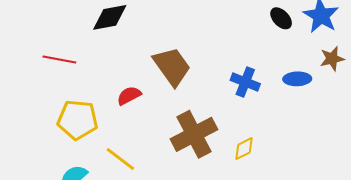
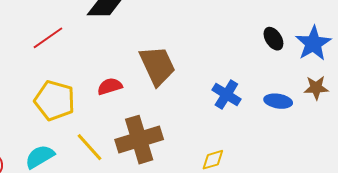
red line: (59, 59) -> (48, 38), turned -56
brown cross: (194, 134) -> (139, 140), moved

